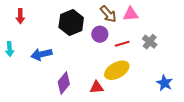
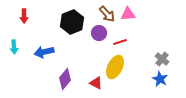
gray cross: (150, 42) -> (162, 59), moved
yellow ellipse: (117, 70) -> (115, 67), turned -35
red triangle: (97, 87) -> (96, 83), turned 32

